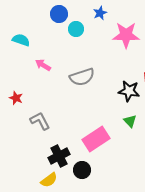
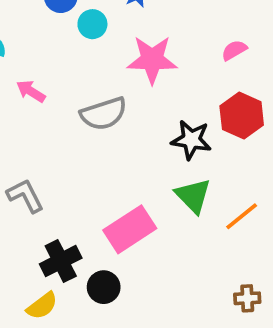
pink star: (126, 35) -> (152, 60), moved
green triangle: (130, 121) -> (193, 196), size x1.5

